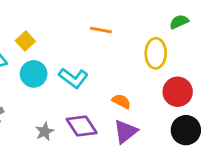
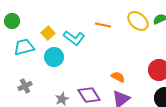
yellow ellipse: (156, 53) -> (138, 21), moved, turned -50
cyan L-shape: (73, 78) -> (74, 38), moved

